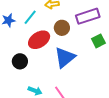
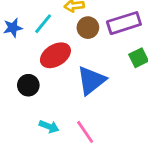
brown circle: (62, 28) -> (88, 28), moved

